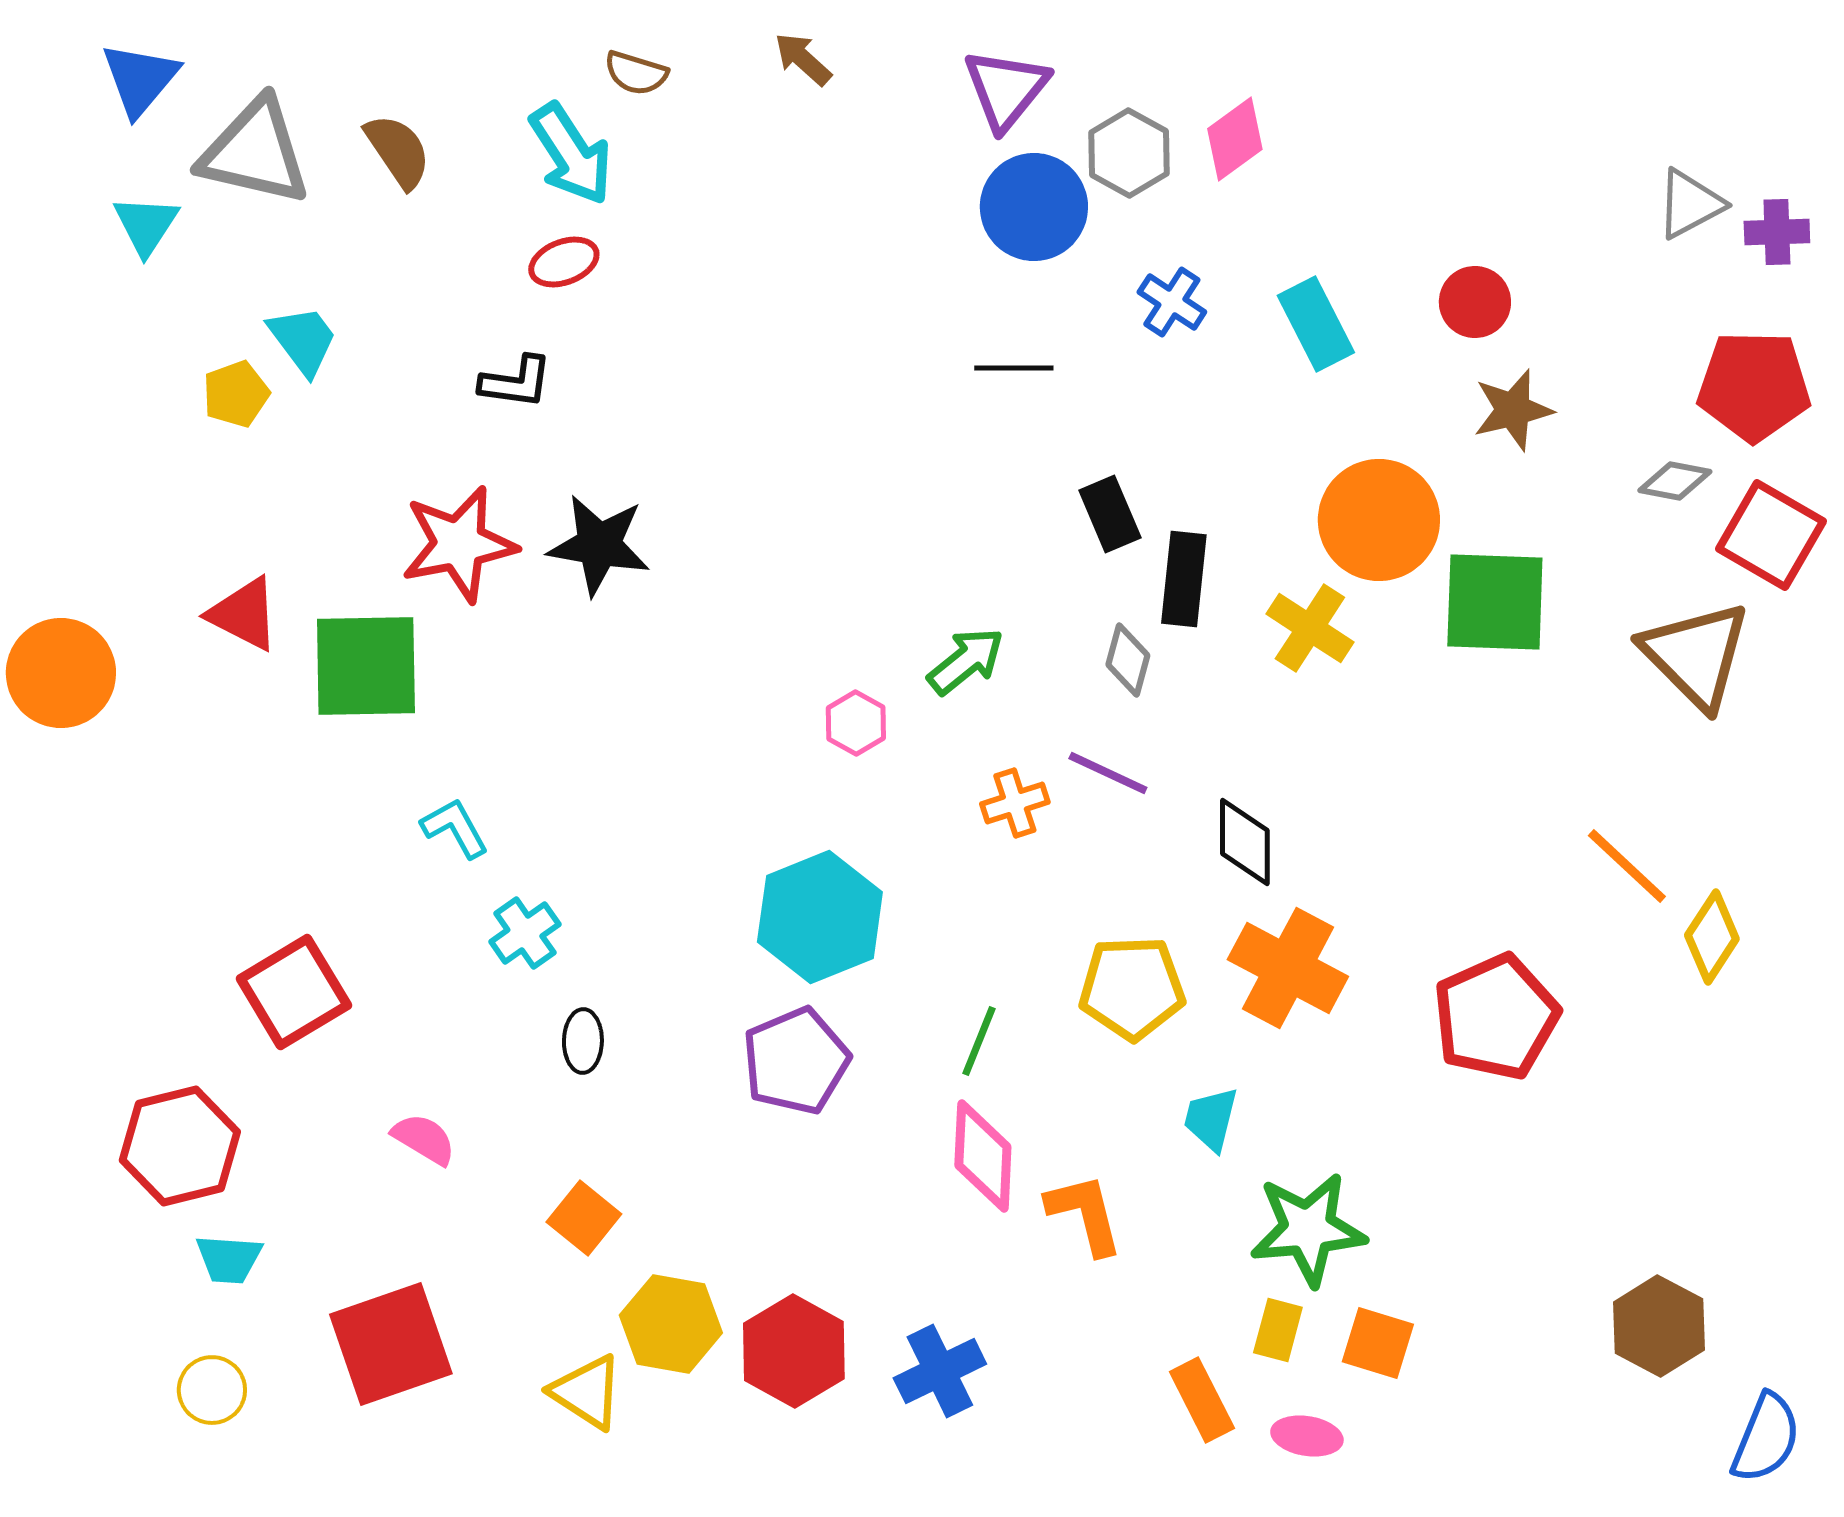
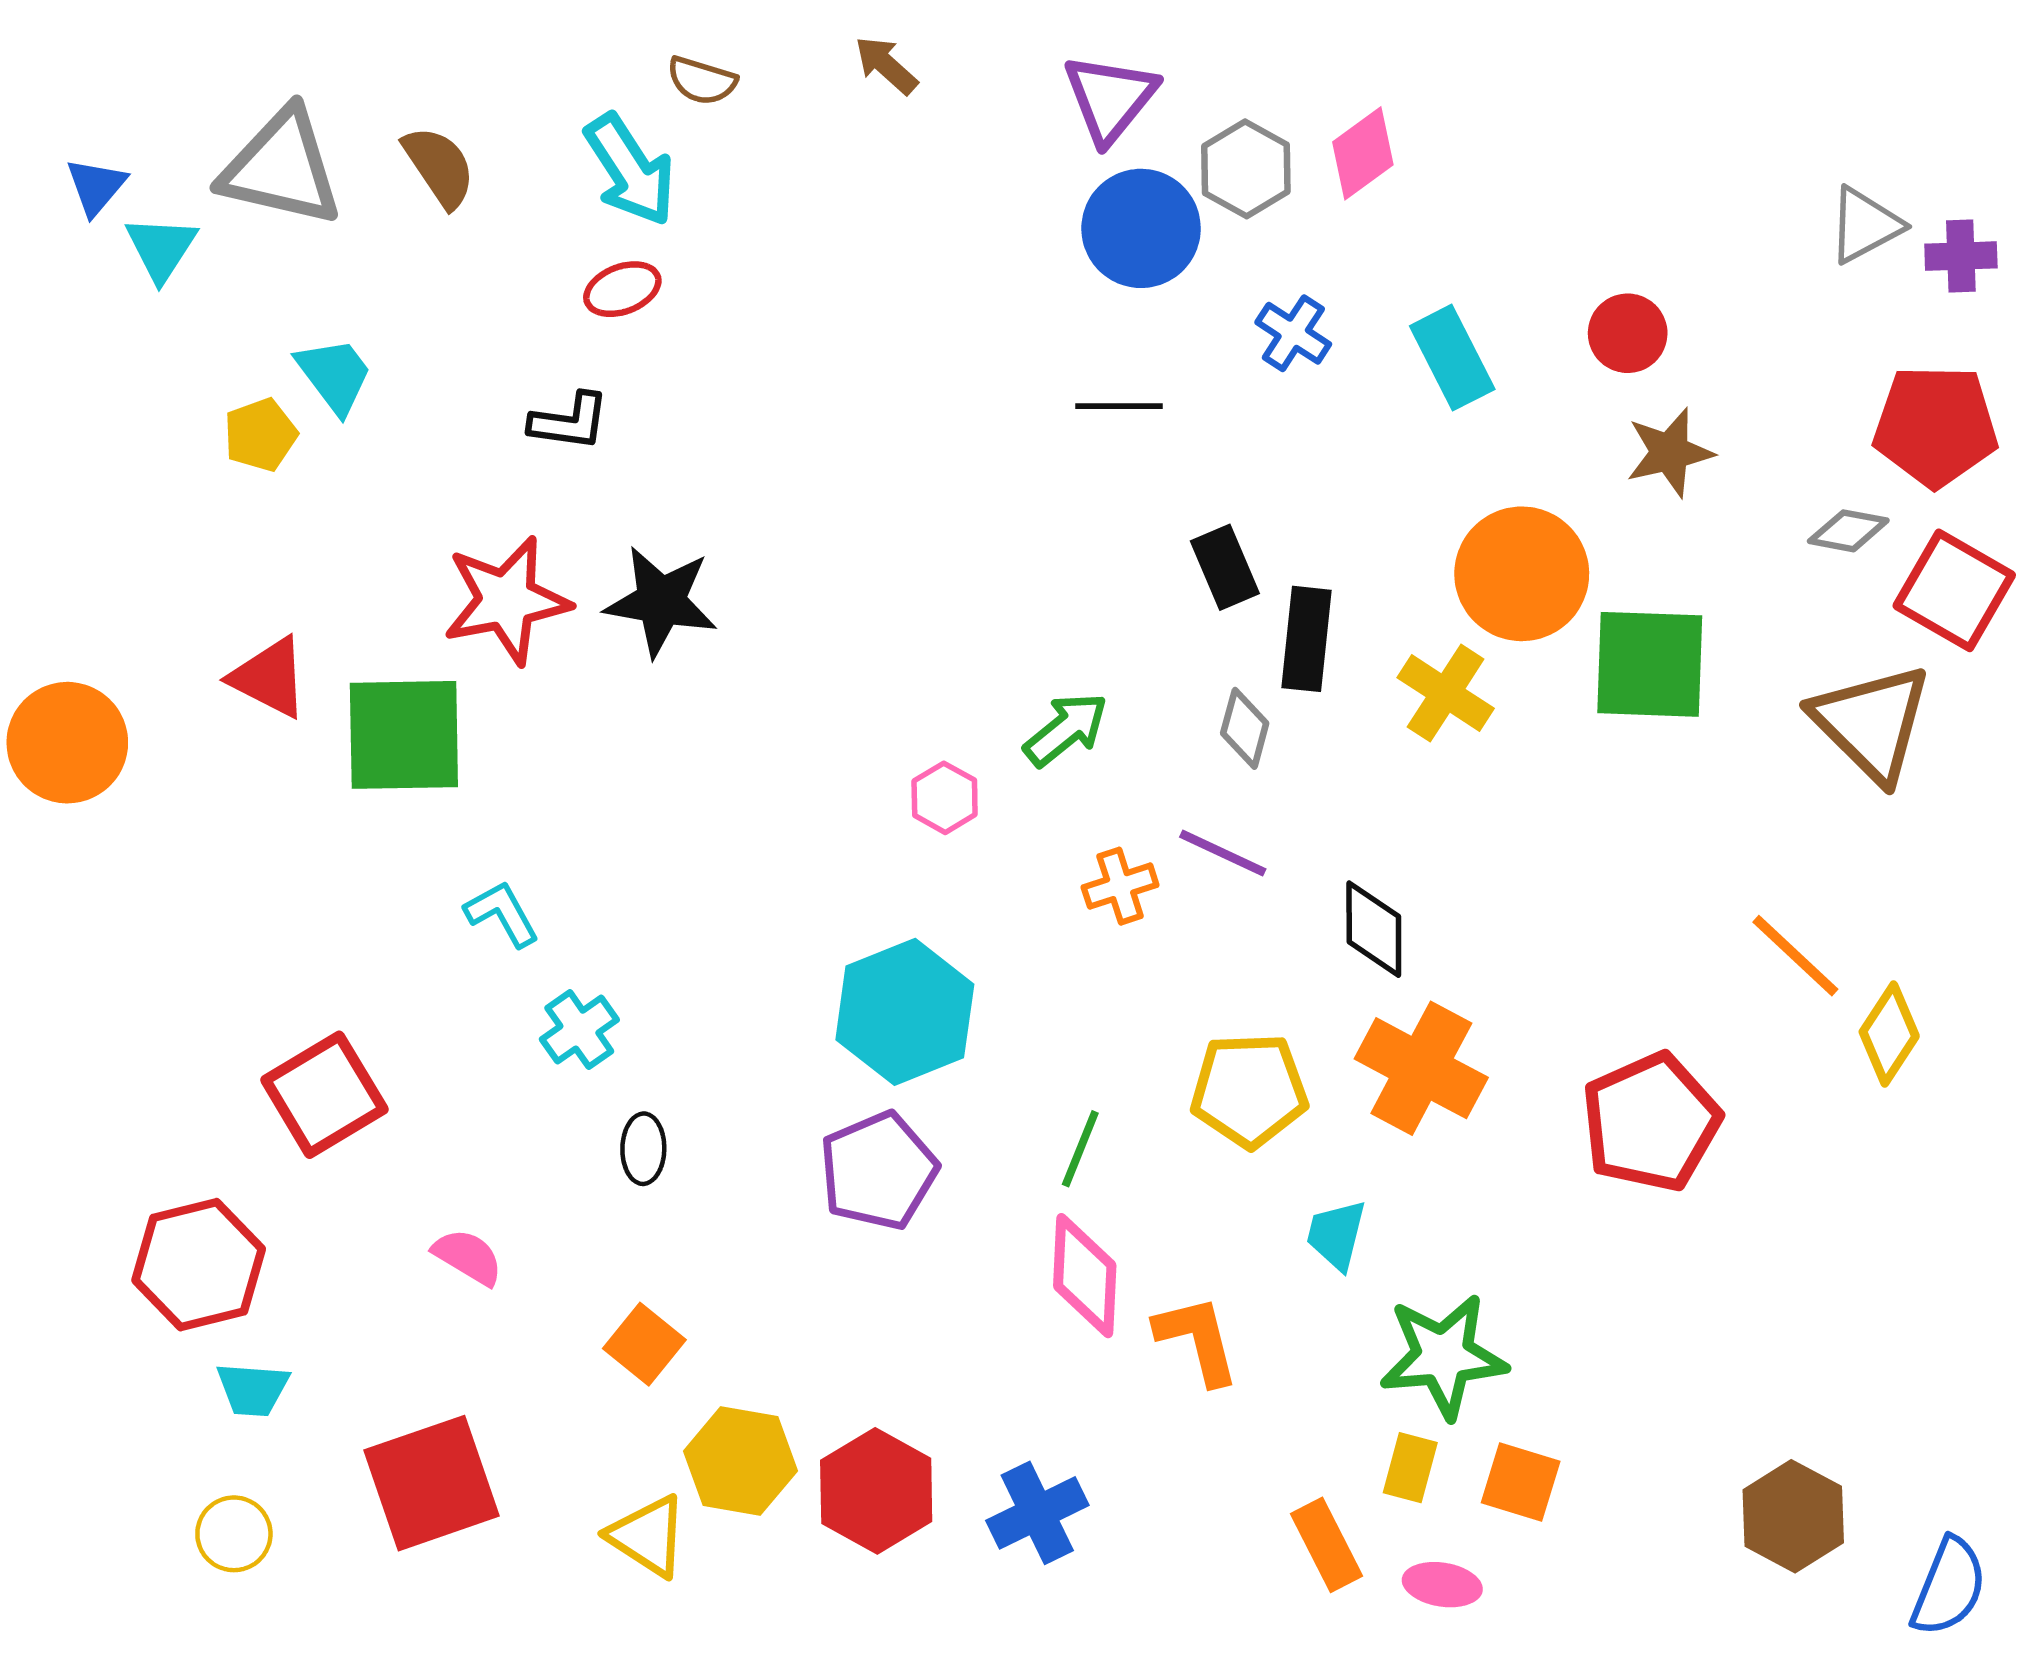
blue triangle: (140, 79) -> (96, 186), moved, size x0.7
brown hexagon: (1659, 1326) -> (1793, 1516), moved

